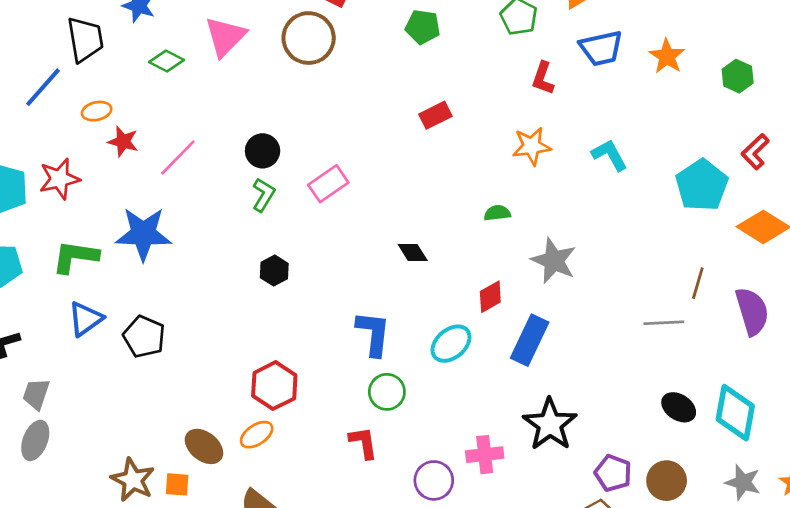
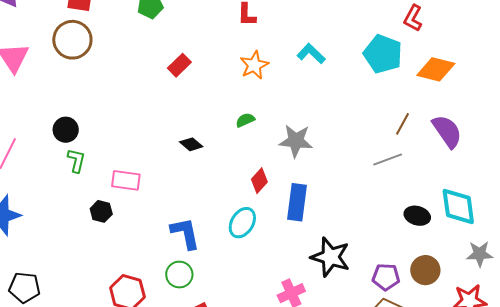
pink rectangle: (328, 184) -> (126, 180), moved, turned 60
black diamond: (413, 252) -> (191, 144), moved
brown line: (698, 283) -> (403, 124), turned 30
green circle: (387, 392) -> (179, 275), moved

